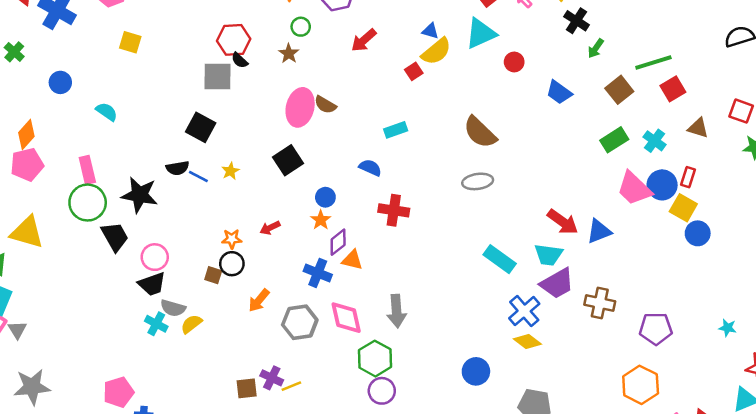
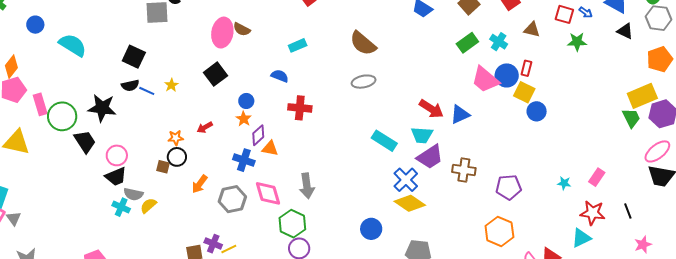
cyan semicircle: (107, 112) -> (73, 45), size x1.6
black square: (201, 127) -> (134, 57), moved
pink rectangle: (87, 170) -> (40, 104), moved
yellow diamond: (527, 341) -> (410, 203), size x1.4

